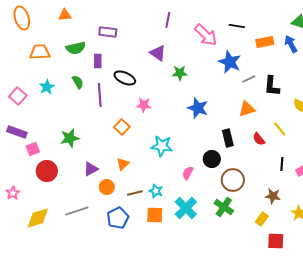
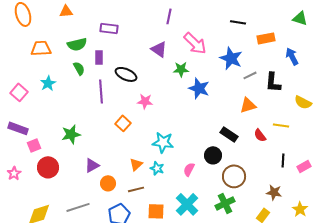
pink arrow: (206, 35) -> (195, 43), moved
blue arrow: (291, 44) -> (292, 56), moved
green semicircle: (78, 82) -> (79, 68), moved
blue star: (198, 108) -> (199, 88), moved
yellow line: (280, 129) -> (281, 125), turned -42
black rectangle: (228, 138) -> (229, 134), turned -42
orange triangle: (123, 164) -> (136, 164), moved
cyan star: (156, 191) -> (157, 168), moved
pink star: (13, 193) -> (14, 173), moved
green cross: (224, 207) -> (225, 203), turned 30

